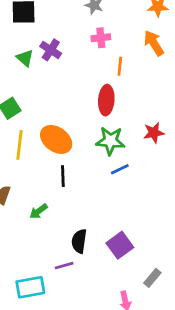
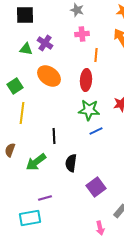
green triangle: (25, 58) -> (26, 49), turned -32
orange ellipse: (56, 139) -> (49, 76), moved
green arrow: (38, 211) -> (36, 162), size x1.5
black semicircle: (79, 241) -> (71, 163), moved
purple line: (64, 266) -> (45, 198), moved

